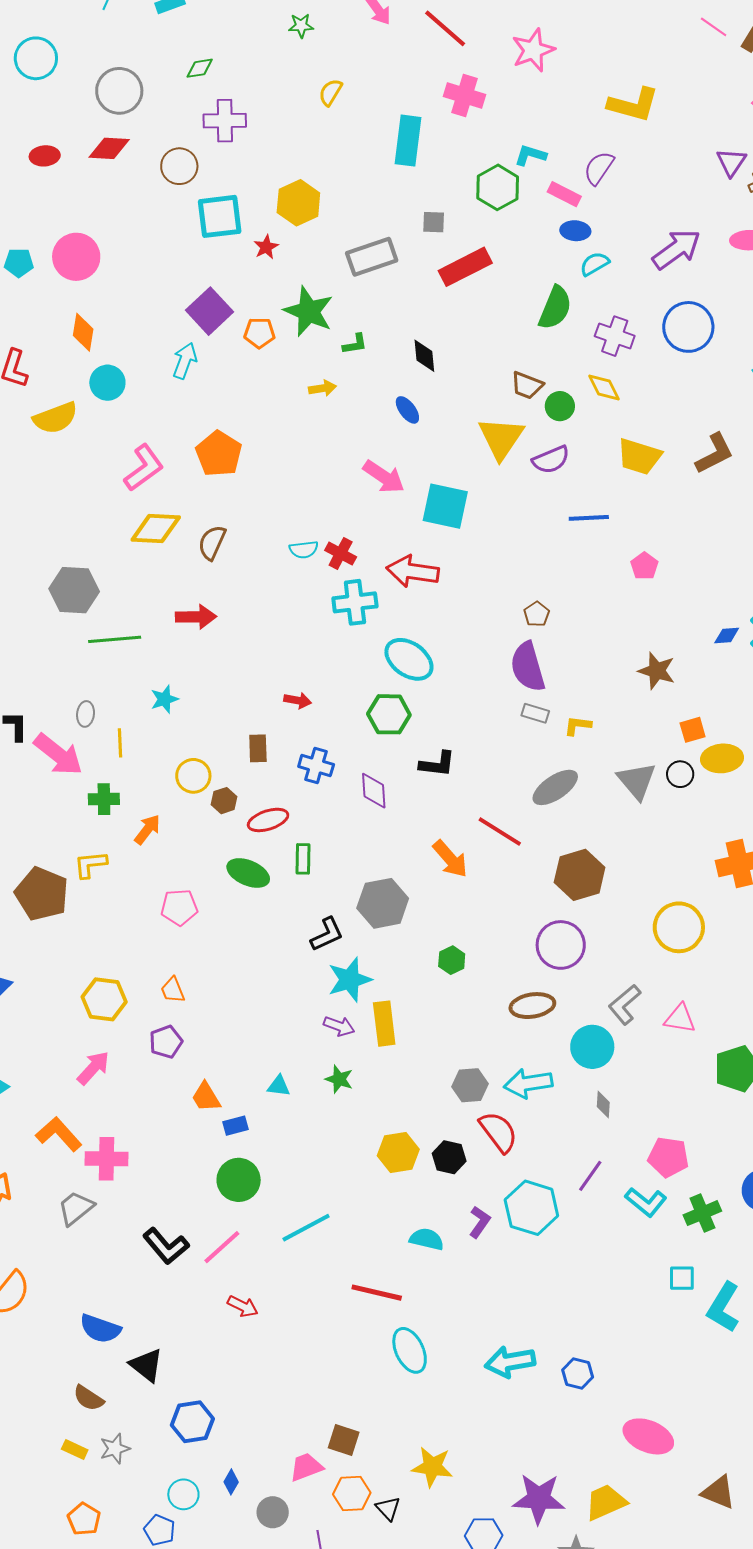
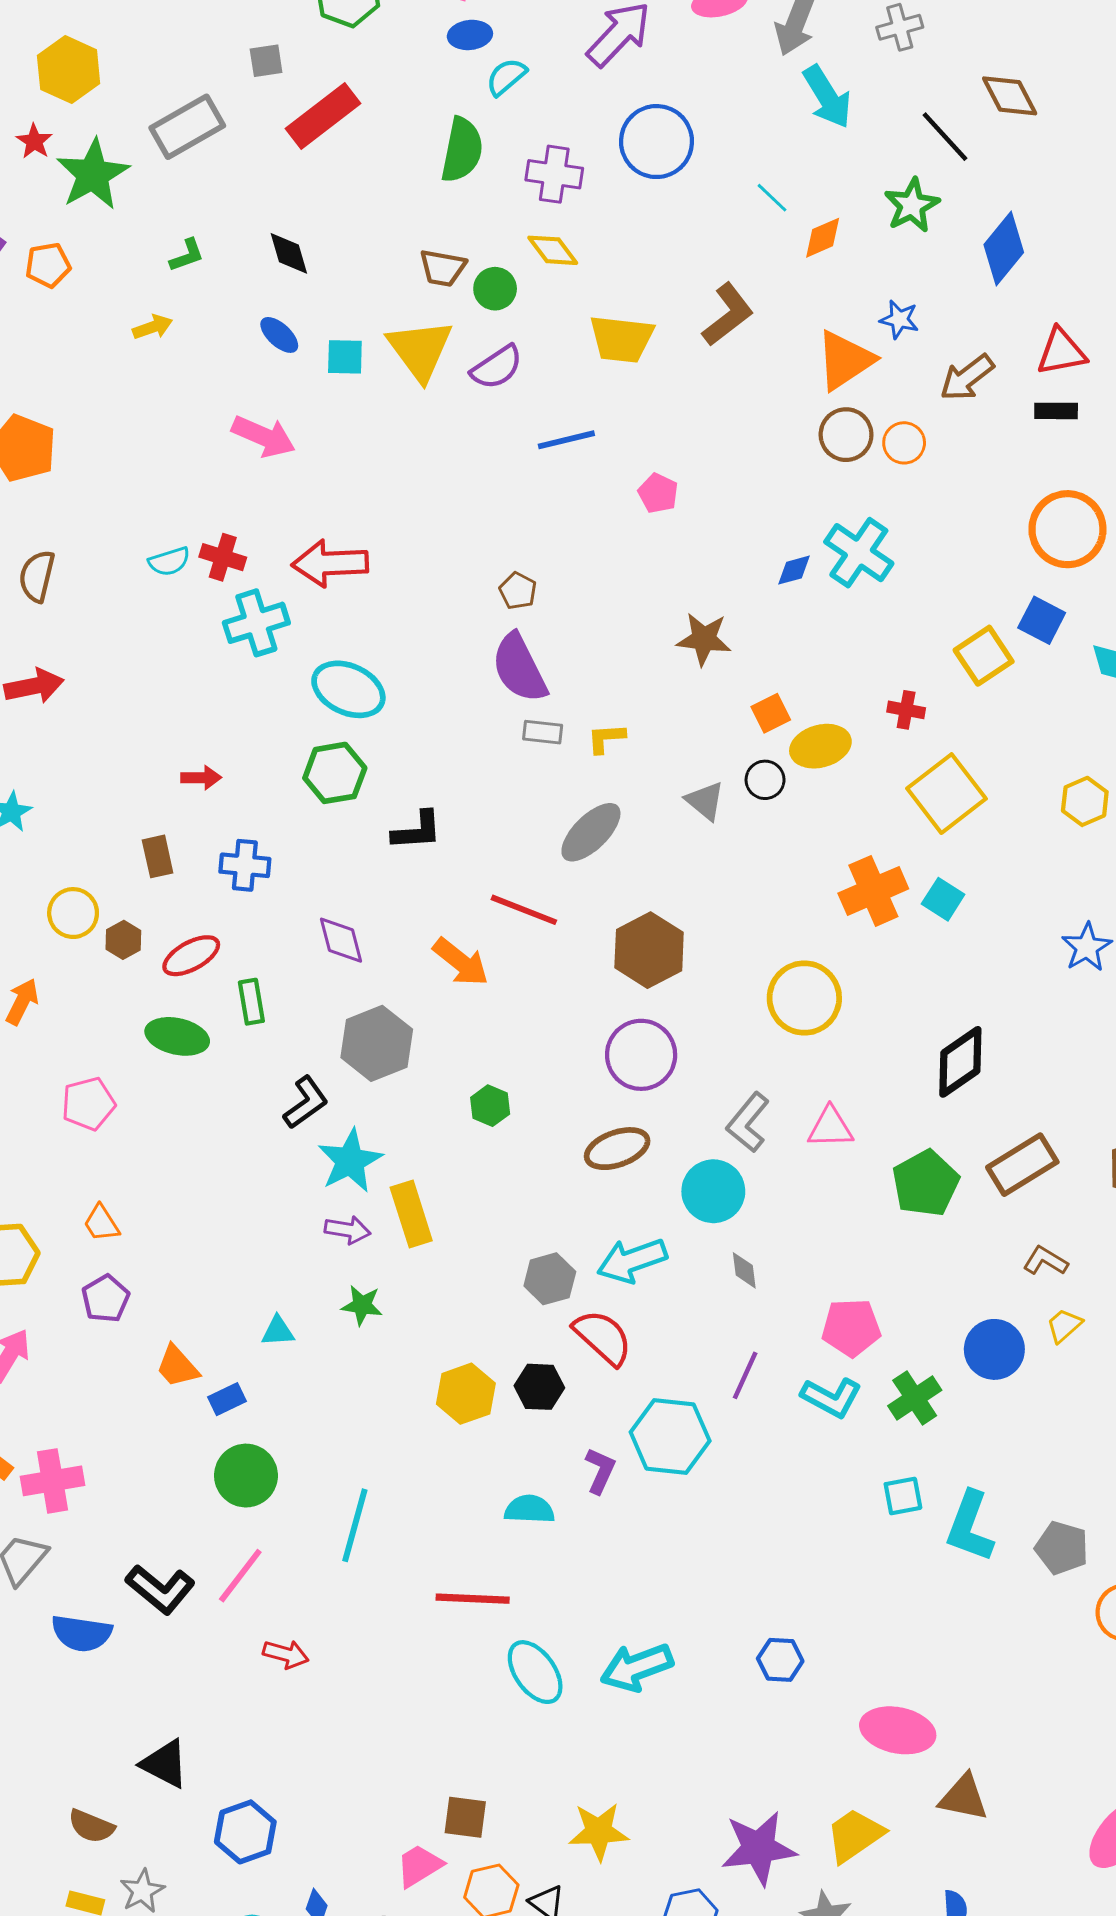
green star: (309, 311) -> (93, 174), moved, turned 30
cyan square: (445, 506) -> (345, 357), moved, size x0.6
gray triangle: (637, 781) -> (705, 801), size x0.7
purple diamond: (374, 791) -> (341, 940), moved
cyan line: (306, 1228) -> (355, 1525), turned -36
blue semicircle: (100, 1329) -> (82, 1633), moved
cyan arrow: (510, 1362) -> (637, 1667), moved
brown triangle: (718, 1492) -> (964, 1797), moved

